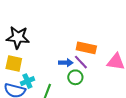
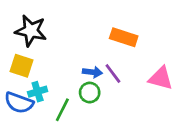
orange rectangle: (86, 48) -> (124, 37), moved
green circle: (75, 77) -> (90, 93), moved

